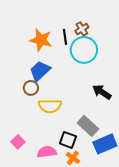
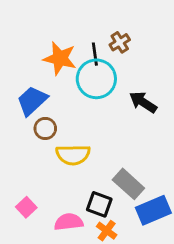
cyan circle: (84, 50) -> (96, 79), moved
blue trapezoid: (40, 71) -> (32, 101), moved
black arrow: (102, 92) -> (143, 102), moved

